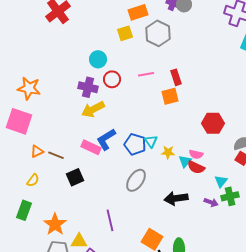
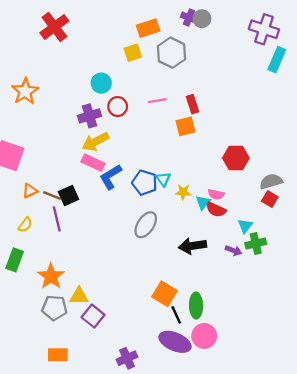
purple cross: (88, 87) -> (90, 116), turned -30
orange star: (29, 88) -> (25, 91), moved, turned 30
pink rectangle: (91, 147) -> (93, 163), moved
black square: (75, 177) -> (68, 195), moved
purple line: (110, 220) -> (57, 219), moved

